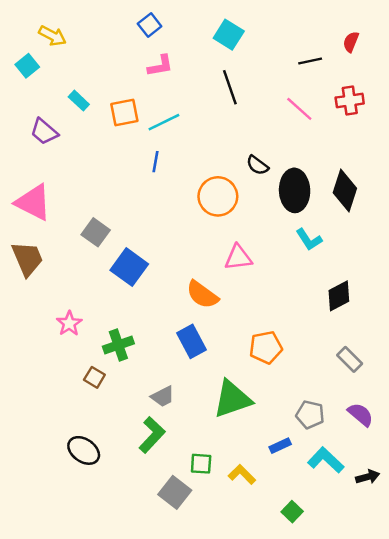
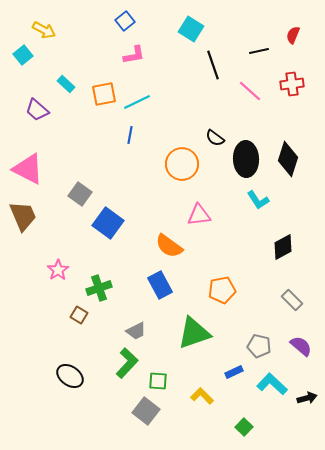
black line: (230, 87) -> (213, 65), moved
green square: (201, 464) -> (158, 381), moved

